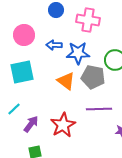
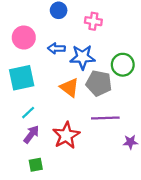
pink cross: (88, 20) -> (93, 21), size x0.7
cyan line: (14, 109) -> (28, 113), moved

